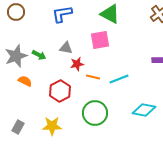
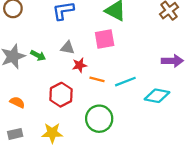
orange semicircle: (25, 81) -> (17, 102), moved
cyan diamond: (144, 110) -> (157, 96), moved
gray rectangle: (18, 127) -> (15, 134), turned 48

